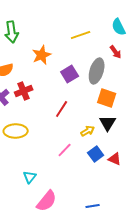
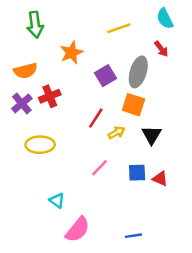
orange square: (107, 98) -> (133, 105), moved
yellow arrow: (88, 131) -> (116, 133), moved
blue square: (96, 154) -> (137, 173), turned 35
cyan triangle: (30, 177) -> (57, 200), turned -32

